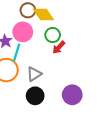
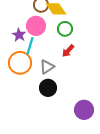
red arrow: (59, 47) -> (68, 51), moved
purple circle: (72, 95) -> (84, 110), moved

